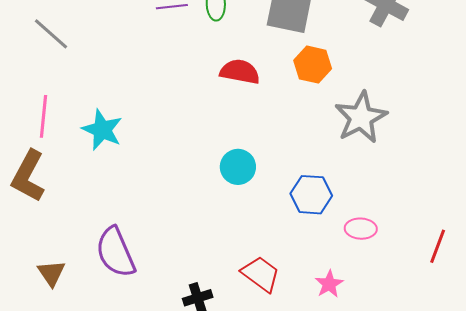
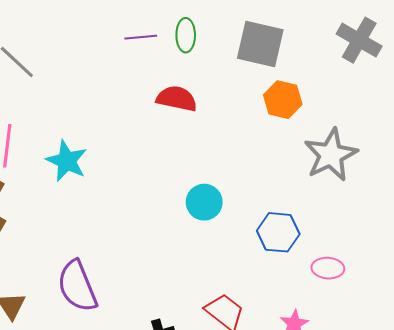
red semicircle: (240, 72) -> (177, 99), moved

